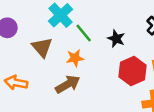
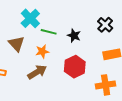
green line: (84, 33) -> (49, 32), turned -35
red hexagon: (132, 71) -> (75, 67), moved

